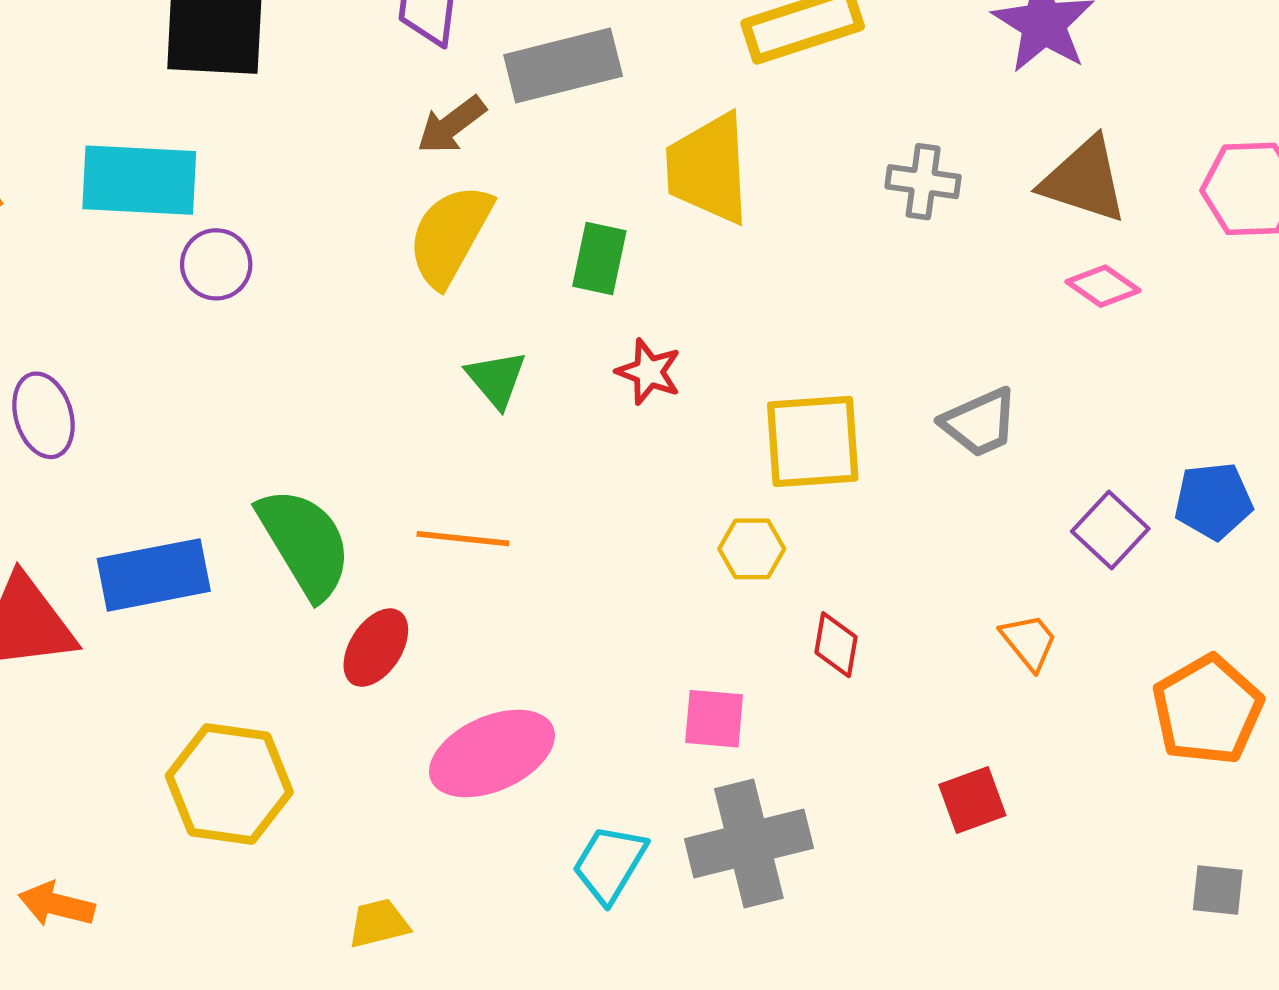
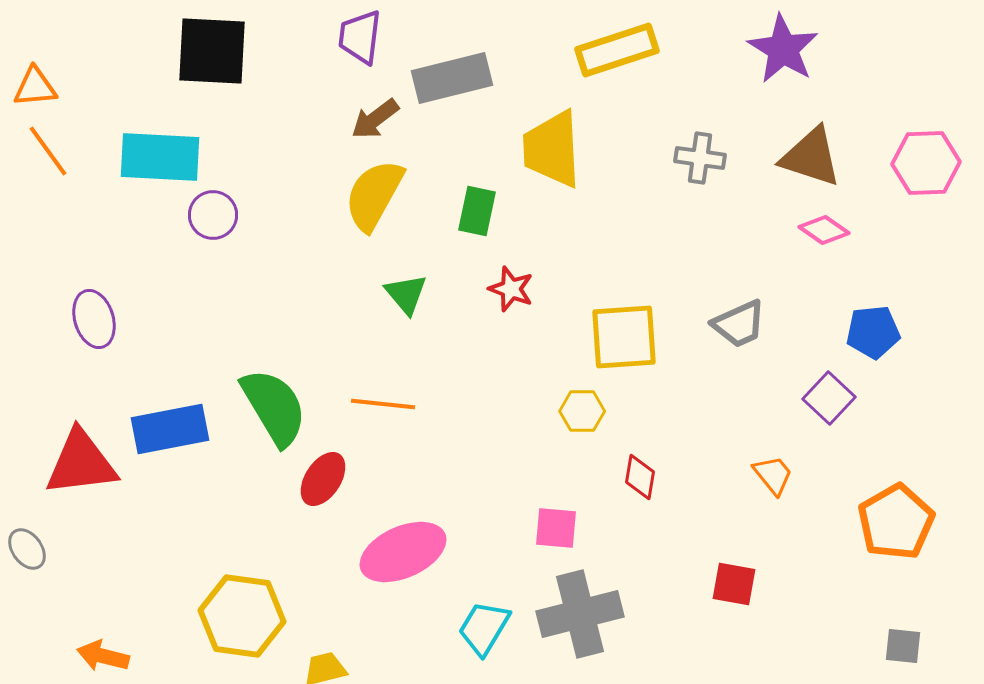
blue pentagon: (1213, 501) -> (873, 332), moved
yellow hexagon: (229, 784) -> (242, 616), moved
red square: (972, 800) -> (734, 584), turned 30

